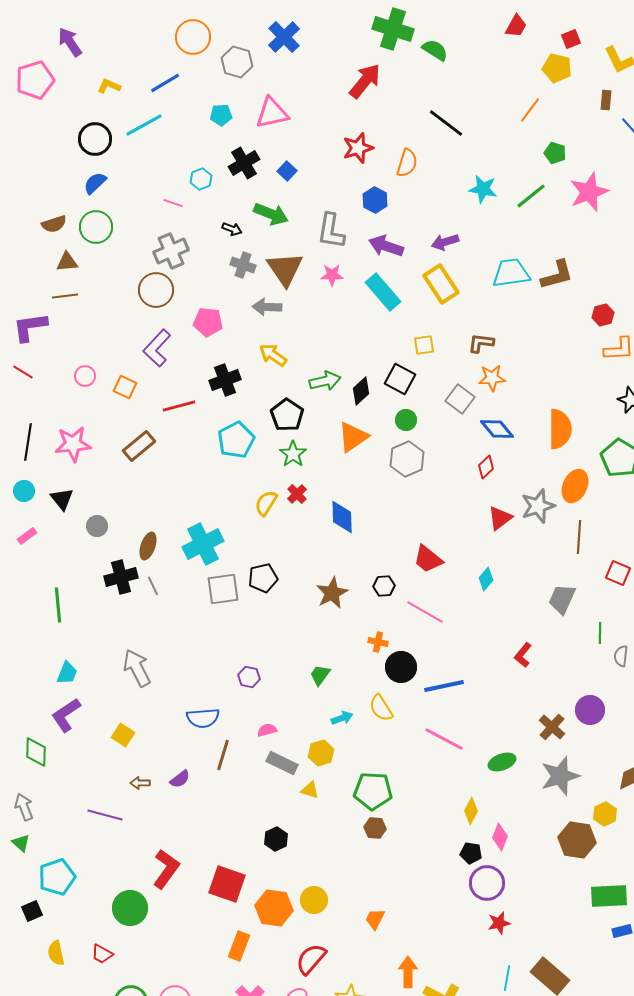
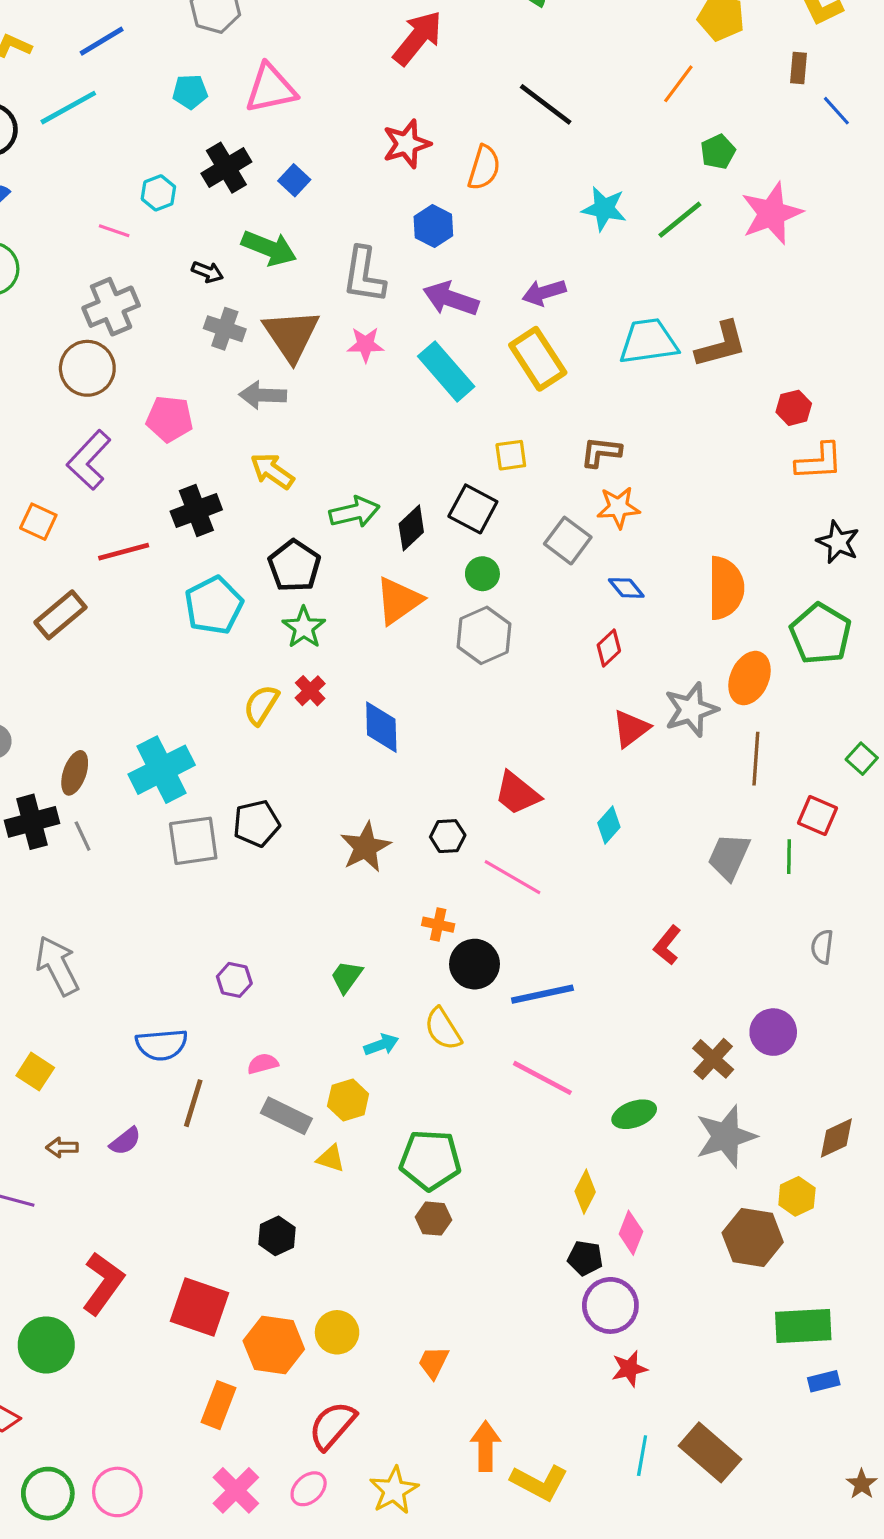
green pentagon: (555, 153) -> (718, 152), turned 30
blue diamond: (497, 429) -> (626, 588), size x0.7
green line: (600, 633) -> (789, 857), moved

